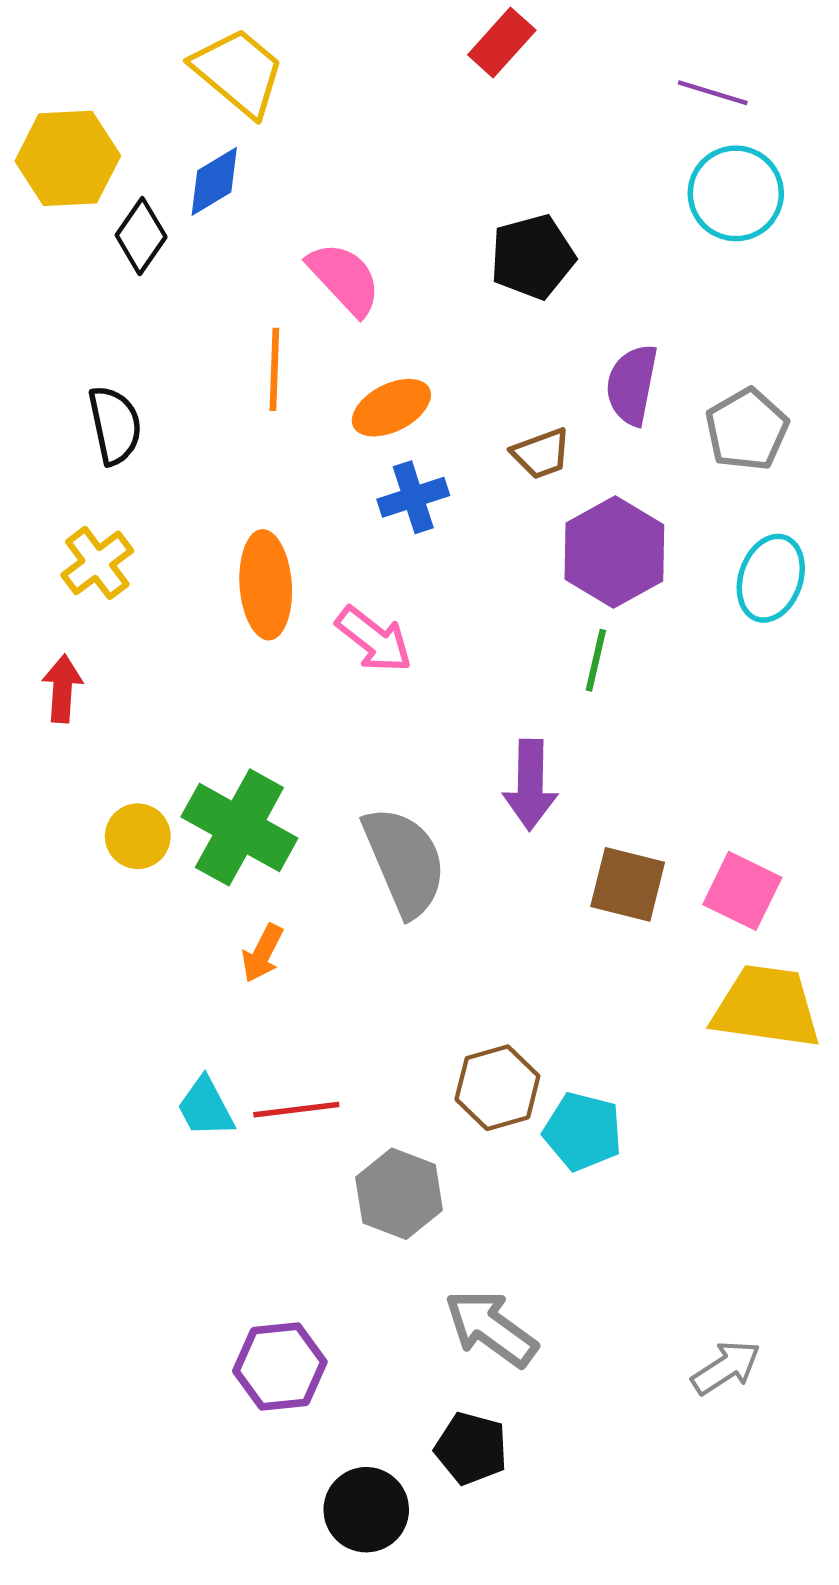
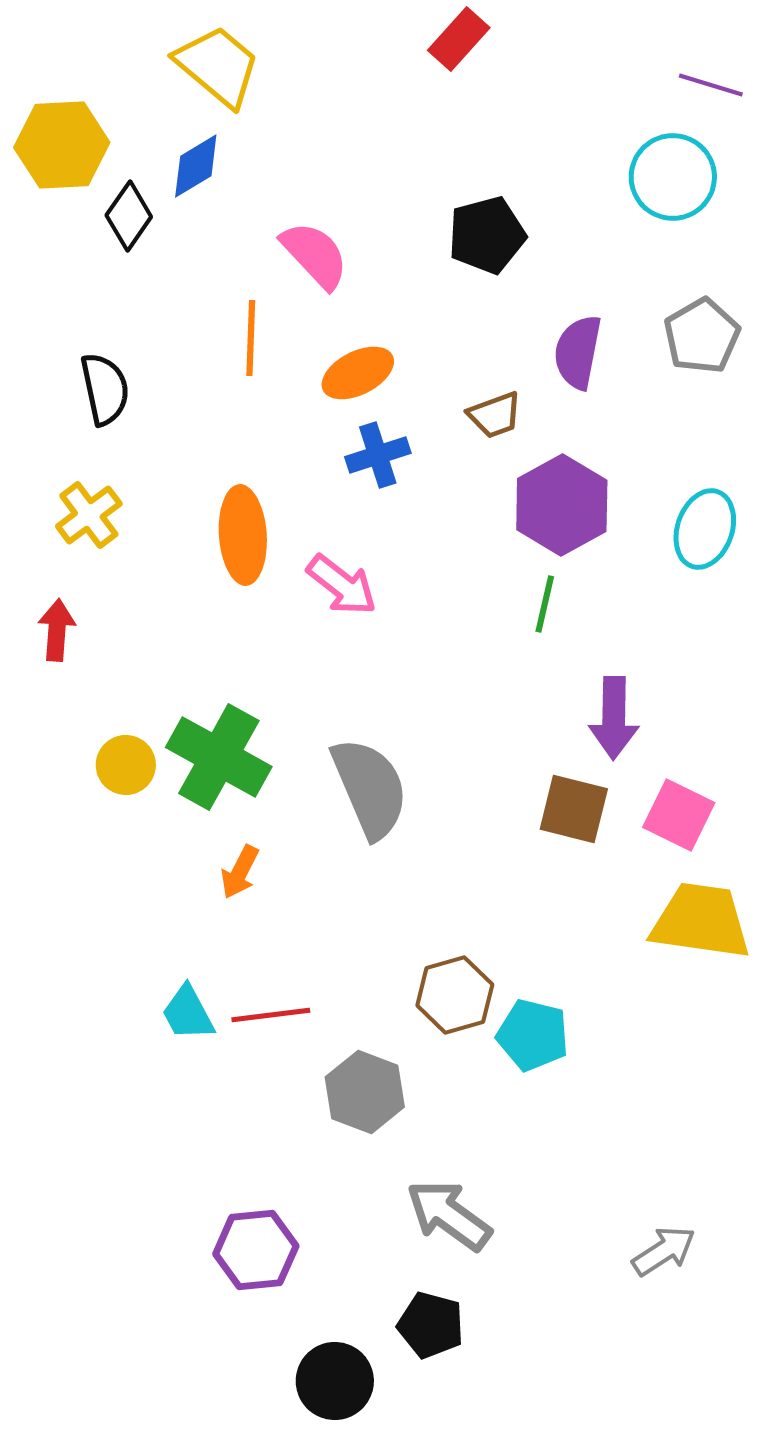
purple line: (713, 93) -> (711, 85), moved
gray pentagon: (747, 430) -> (702, 336), moved
purple arrow: (530, 785) -> (614, 718), moved

